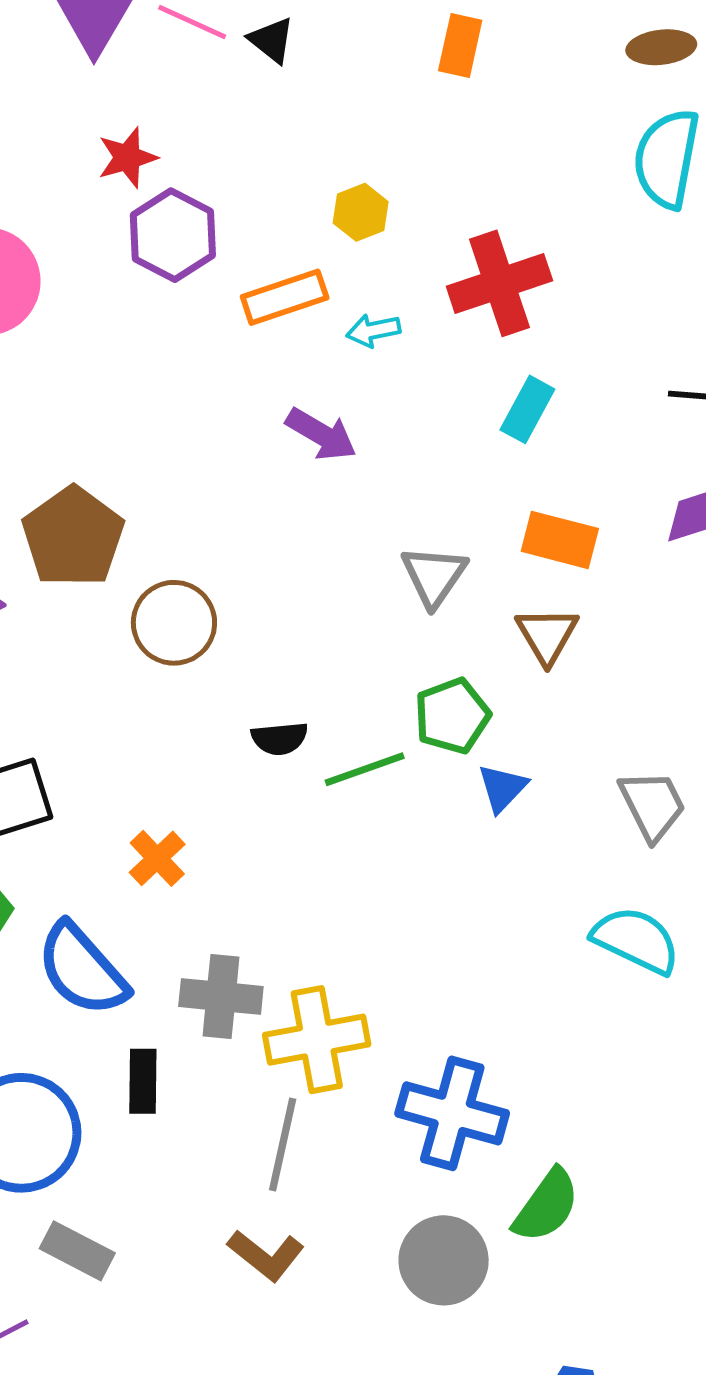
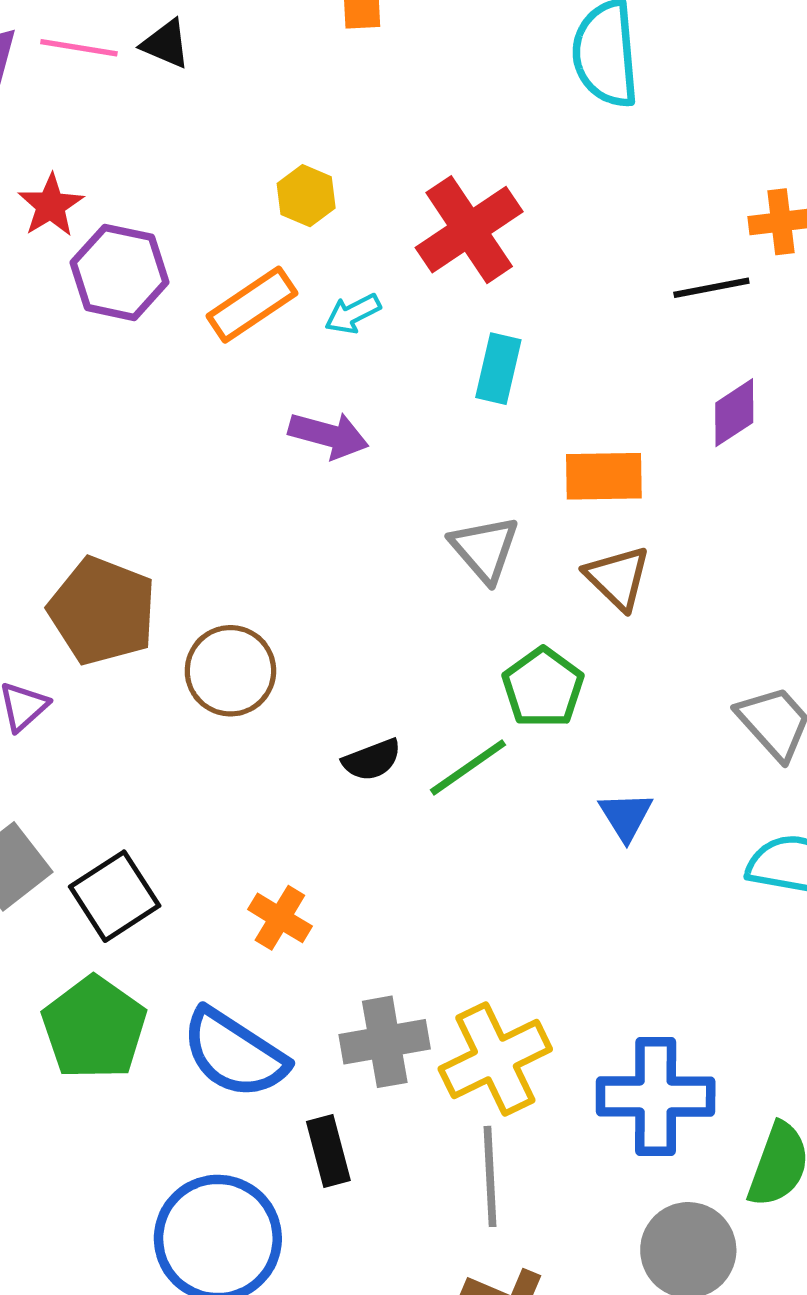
cyan rectangle: (527, 409) -> (498, 369), moved
blue triangle: (502, 788) -> (626, 816), moved

